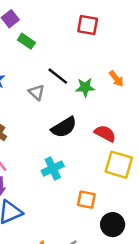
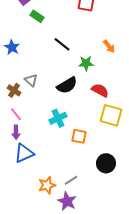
green star: (85, 87) -> (86, 63), moved
gray triangle: (36, 92) -> (31, 80), moved
orange square: (86, 200) -> (79, 136), moved

